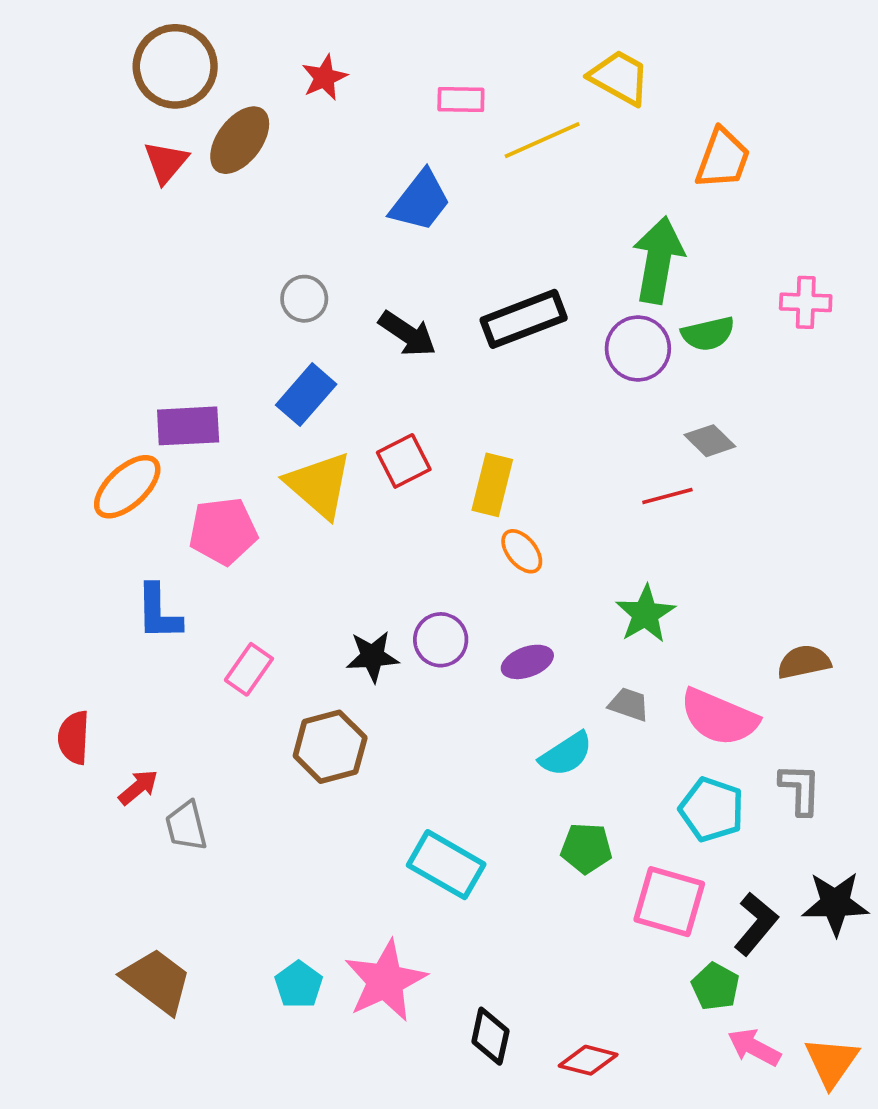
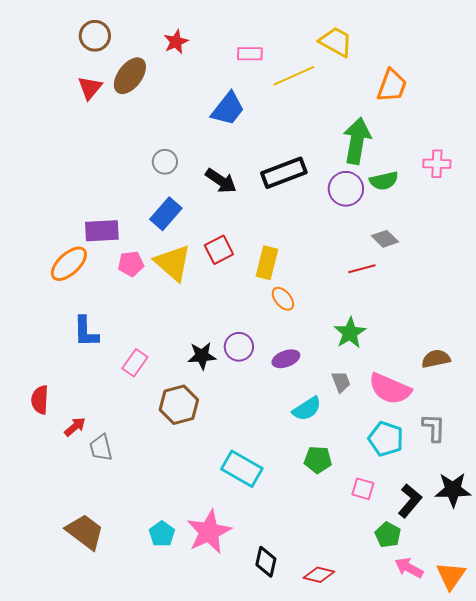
brown circle: (175, 66) -> (95, 36), size x0.7
pink pentagon: (223, 531) -> (131, 264), moved, size x0.7
gray trapezoid: (629, 704) -> (341, 382), turned 50
pink square: (669, 902) -> (363, 489), size x0.6

